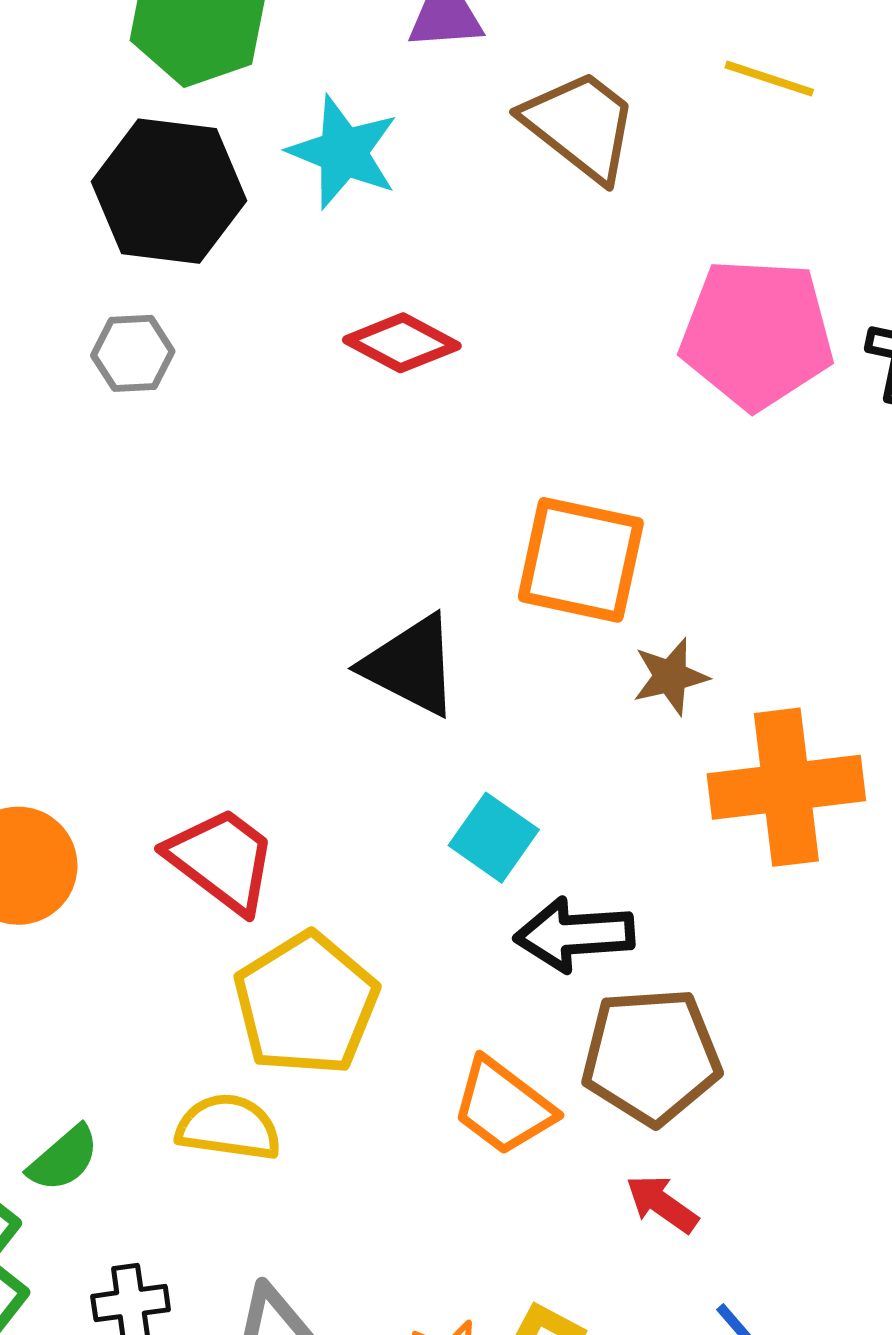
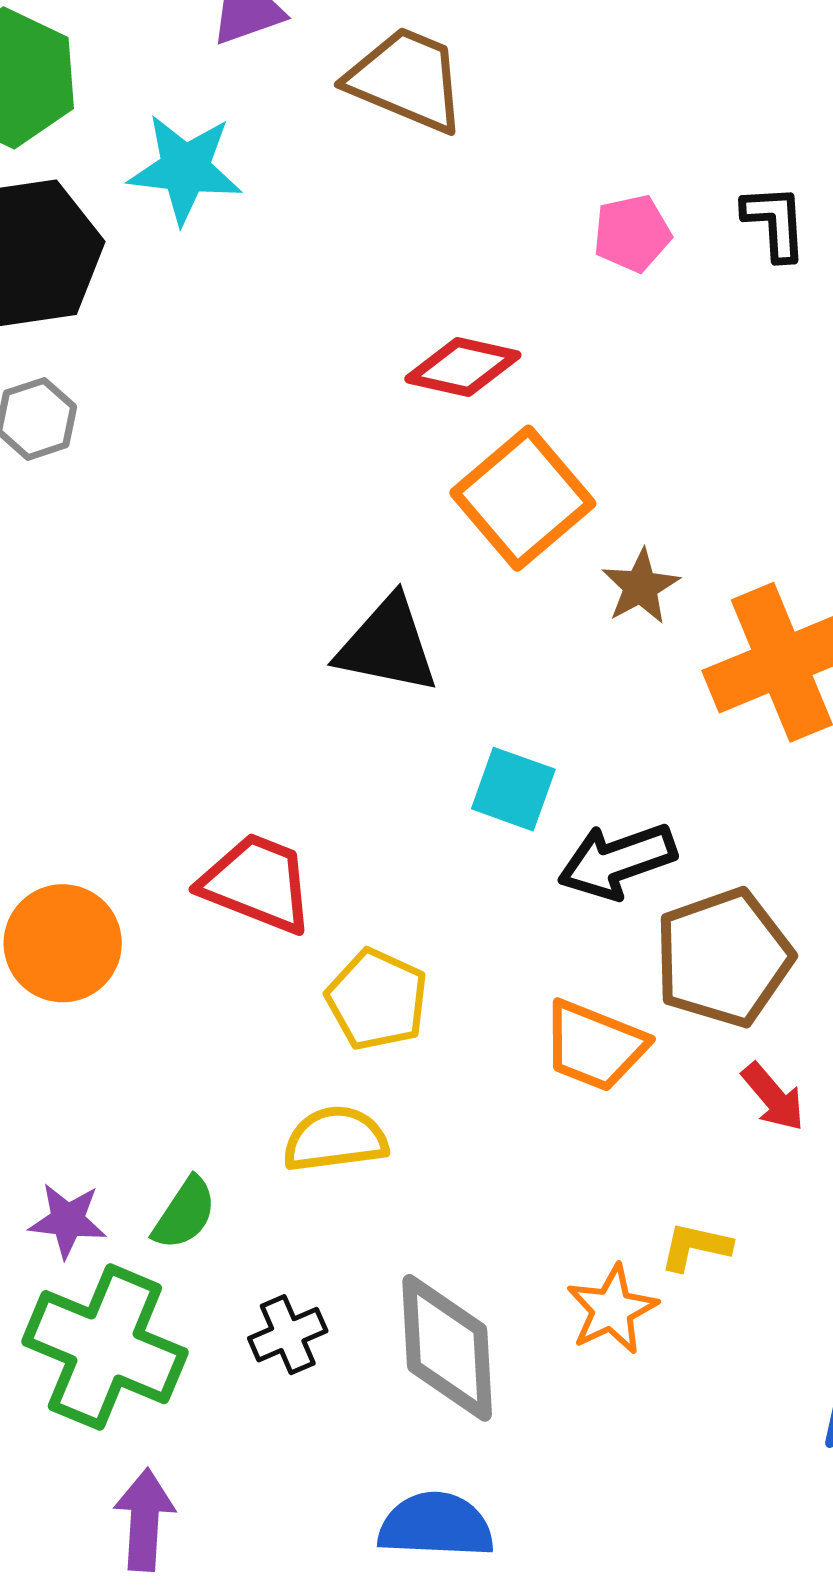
pink pentagon: (757, 334) -> (632, 233), size x0.5
red diamond: (402, 343) -> (463, 367), moved
orange square: (581, 560) -> (523, 498), turned -37
yellow pentagon: (306, 1004) -> (377, 1000), size x0.7
red arrow: (662, 1204) -> (773, 1097), turned -150

